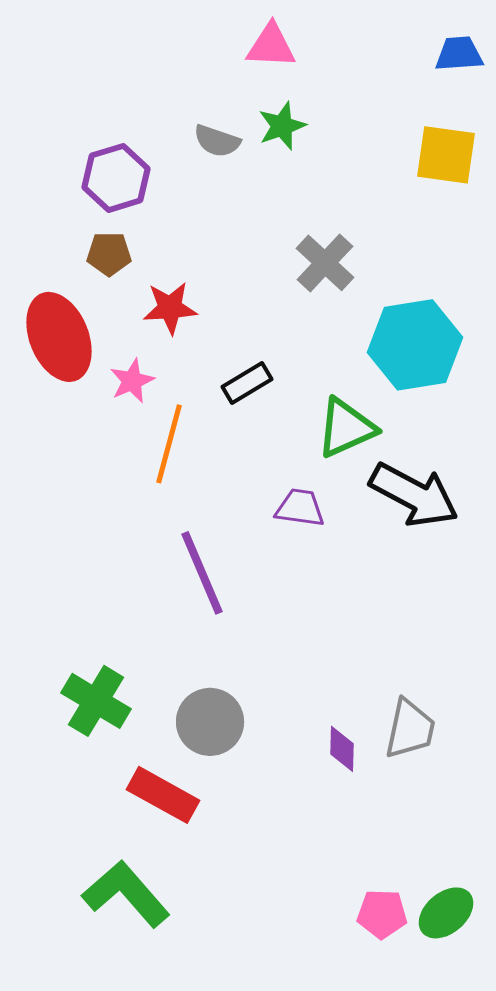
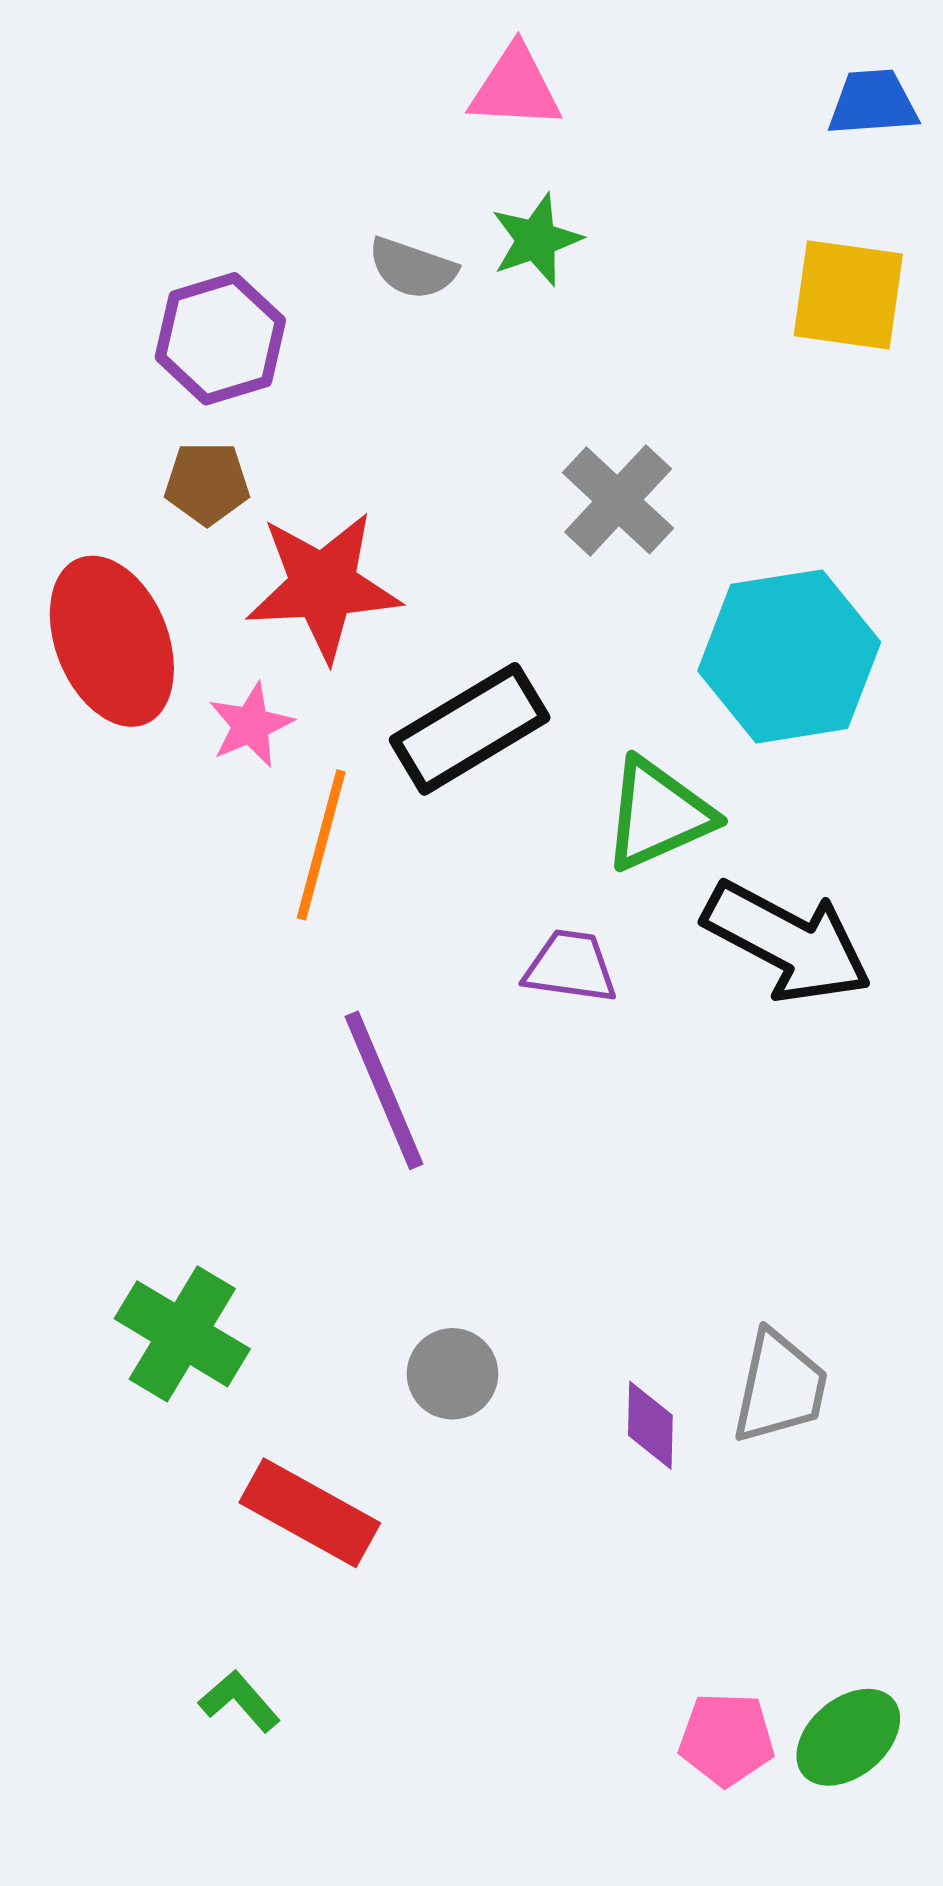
red star: (170, 308) -> (323, 586), size x1.5
black rectangle: (247, 383) -> (470, 729), size x1.6
gray circle: (210, 722) -> (452, 1374), moved, size x0.7
green L-shape: (126, 894) -> (239, 1701), size x0.5

